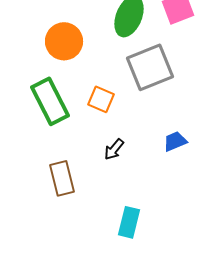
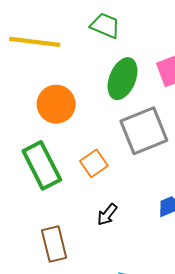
orange square: (101, 99) -> (94, 163), turned 32

